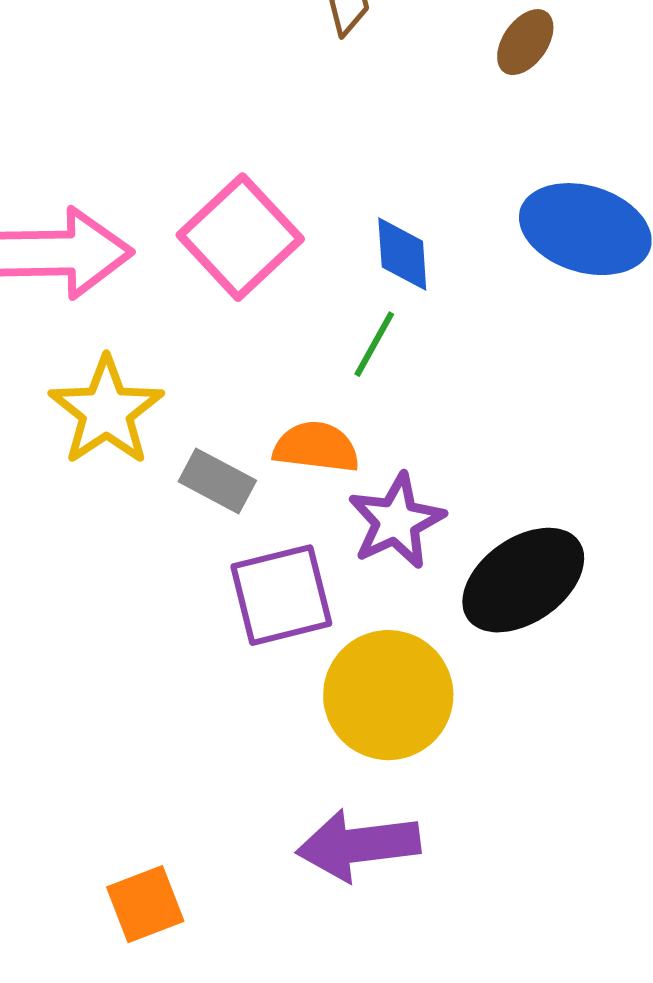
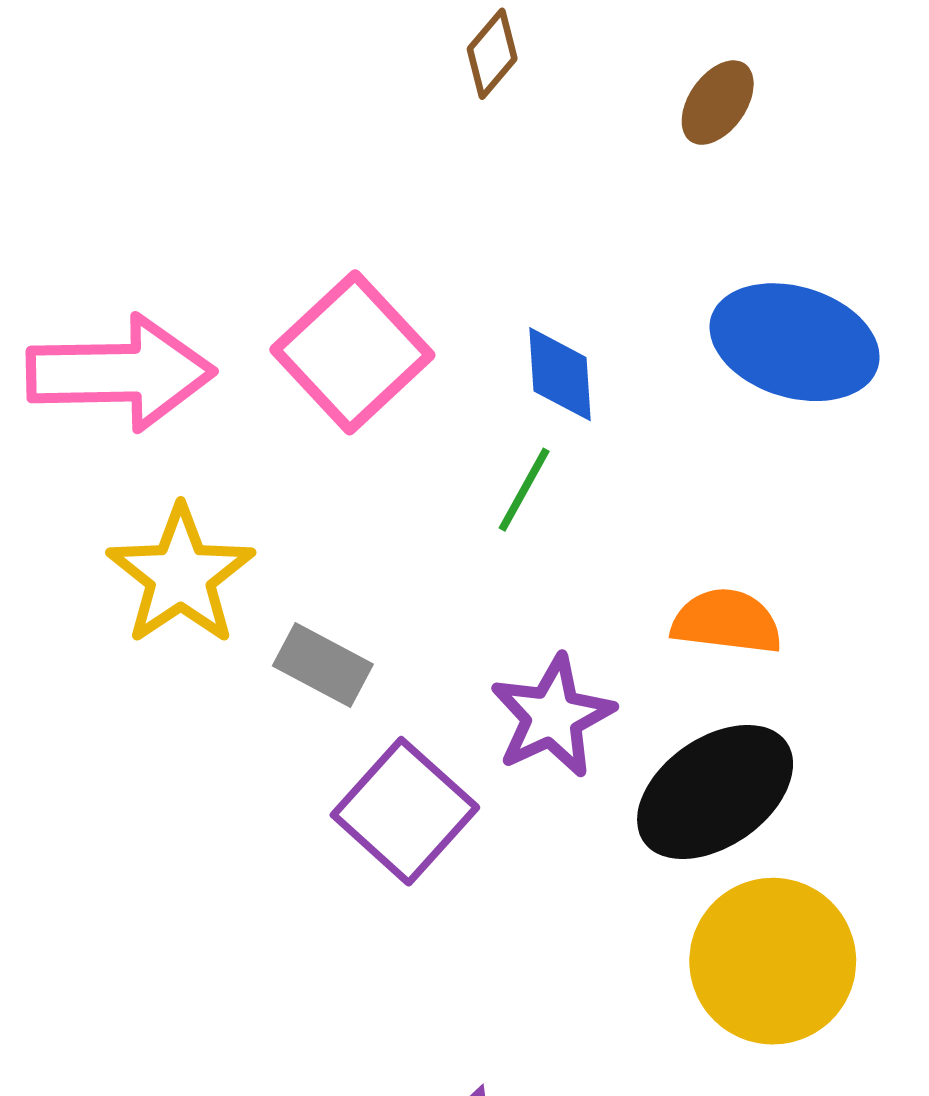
orange semicircle: (316, 447) -> (727, 622), moved
purple square: (281, 595) -> (405, 811), turned -34
yellow circle: (388, 695) -> (773, 961), moved

